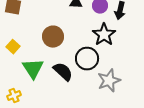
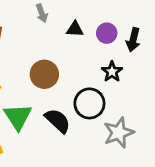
black star: (104, 35) -> (112, 72), size x0.7

